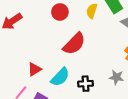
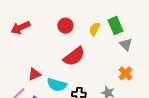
cyan semicircle: (60, 77) -> (57, 85), turned 54

